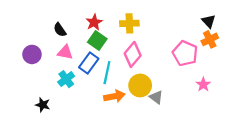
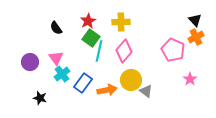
pink triangle: (65, 52) -> (56, 58), moved, turned 42
purple circle: (32, 54) -> (30, 62), moved
blue rectangle: (89, 63) -> (83, 83), moved
cyan line: (107, 73) -> (99, 51), moved

